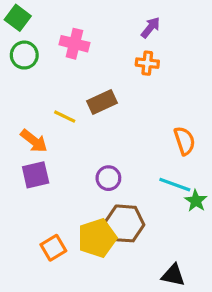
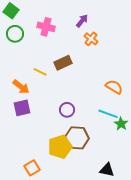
purple arrow: (151, 28) -> (82, 21), moved
orange cross: (147, 63) -> (91, 39), turned 32
orange semicircle: (185, 141) -> (114, 87), turned -42
orange square: (53, 248) -> (32, 168), moved

